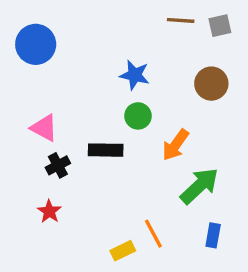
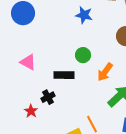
blue star: (135, 75) -> (84, 15), moved
black cross: (58, 165) -> (48, 97), moved

